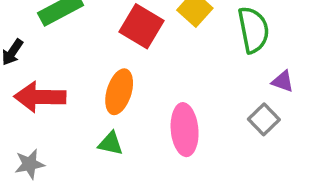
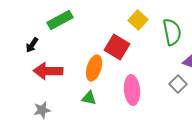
red square: (142, 26) -> (117, 47), moved

